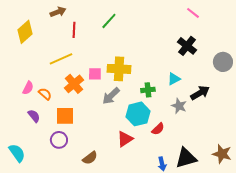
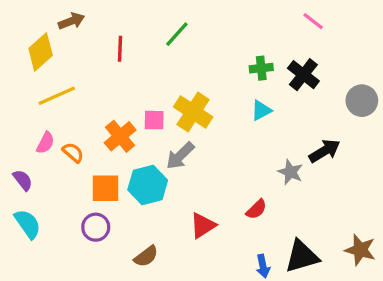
brown arrow: (58, 12) -> (71, 21), moved
yellow line: (61, 59) -> (57, 96), moved
yellow cross: (119, 69) -> (193, 112), turned 30
cyan triangle: (174, 79) -> (261, 110), moved
green cross: (148, 90) -> (261, 68), moved
cyan hexagon: (138, 114) -> (148, 185), moved
purple semicircle: (34, 116) -> (23, 180), moved
cyan semicircle: (17, 153) -> (28, 224), moved

